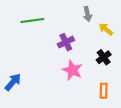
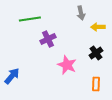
yellow arrow: (106, 29) -> (98, 27), turned -40
purple cross: (66, 42) -> (48, 39), moved

